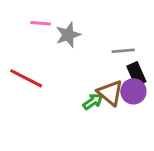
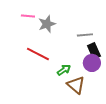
red line: (26, 78) -> (38, 54), moved
brown triangle: (110, 93) -> (76, 85), moved

